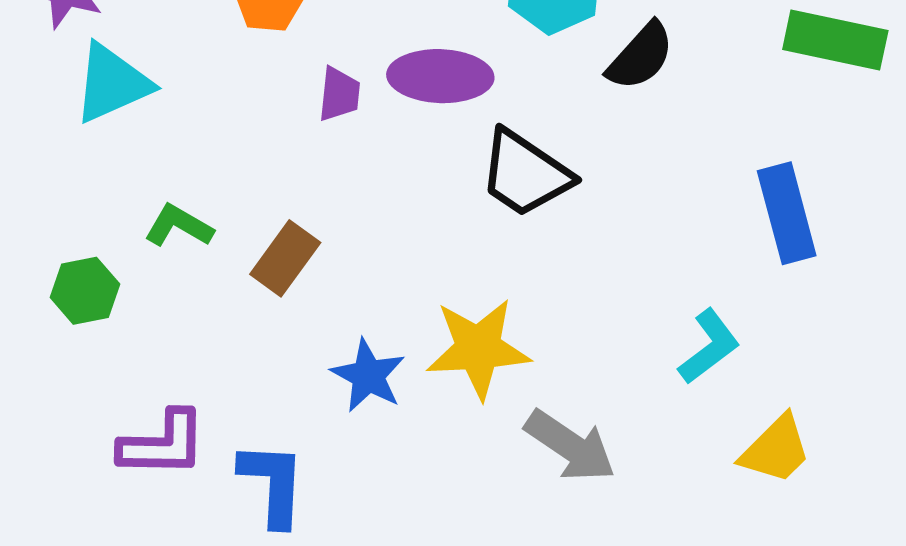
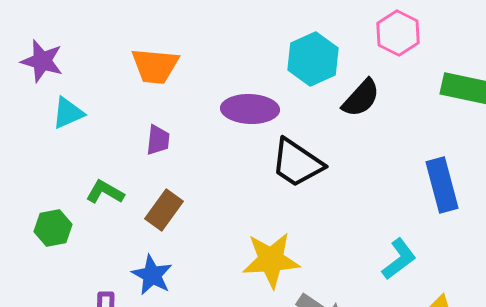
cyan triangle: (112, 83) -> (68, 113), size x0.7
purple trapezoid: (339, 94) -> (158, 140), moved
blue star: (368, 376) -> (152, 275), moved

